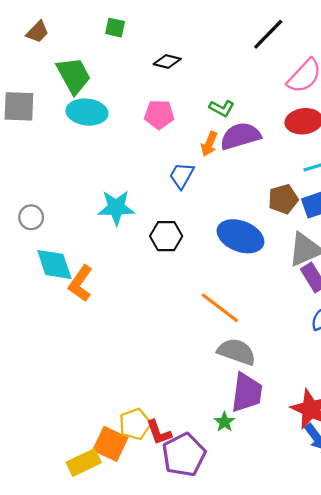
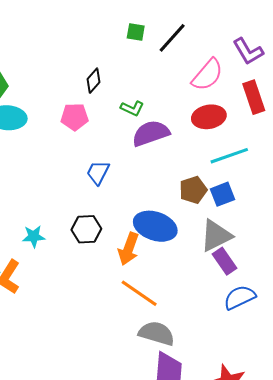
green square: (115, 28) -> (136, 32), moved
black diamond: (167, 61) -> (94, 81), moved, turned -60
orange arrow: (209, 144) -> (129, 249), moved, size x1.4
cyan star: (116, 208) -> (34, 236), moved, size x0.7

